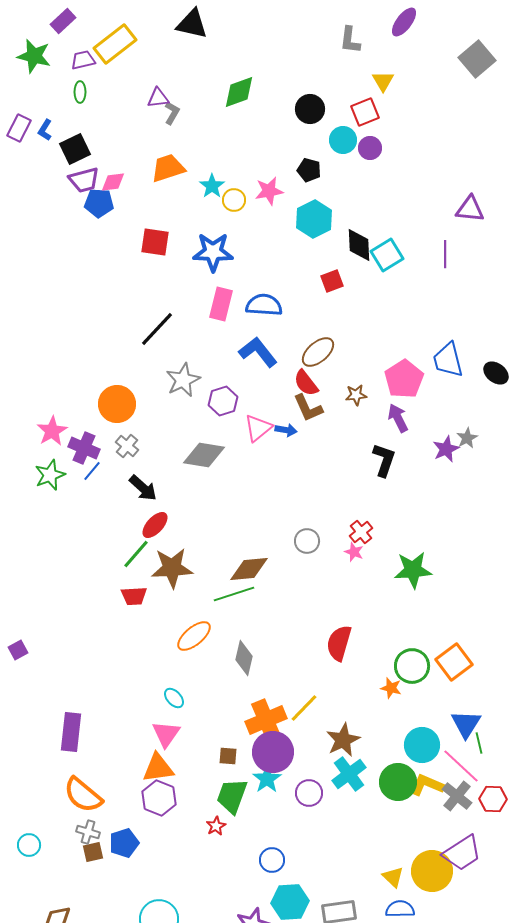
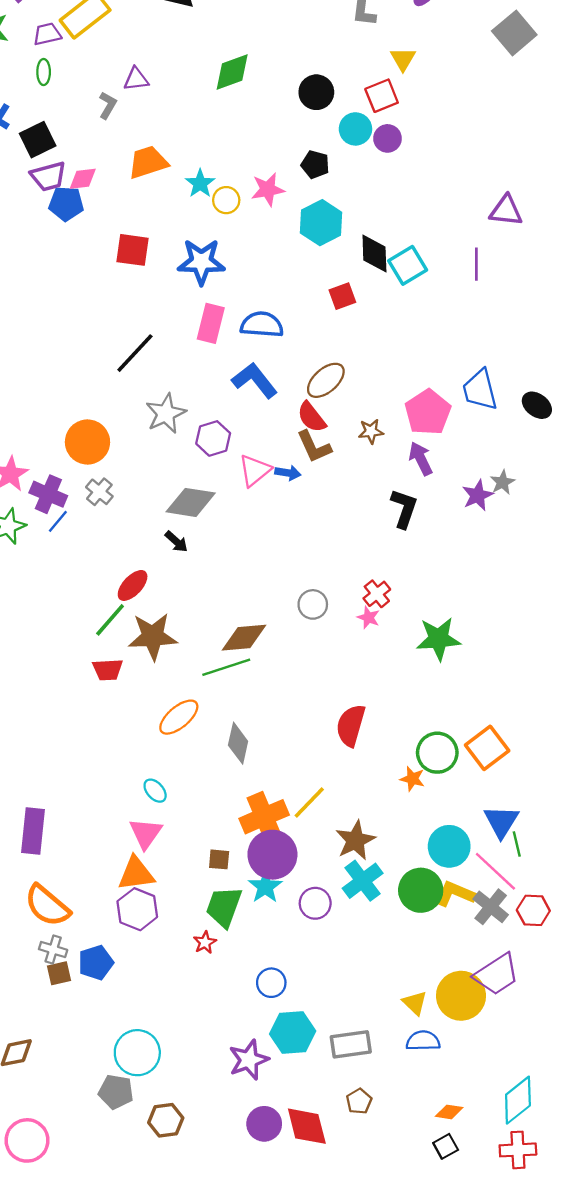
gray L-shape: (172, 113) -> (108, 105), moved
black arrow: (143, 488) -> (176, 542), moved, size x0.7

